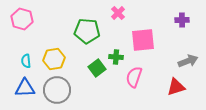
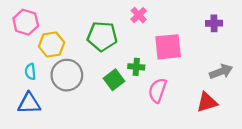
yellow hexagon: (54, 59) -> (52, 44), moved
gray circle: (57, 90) -> (67, 75), moved

